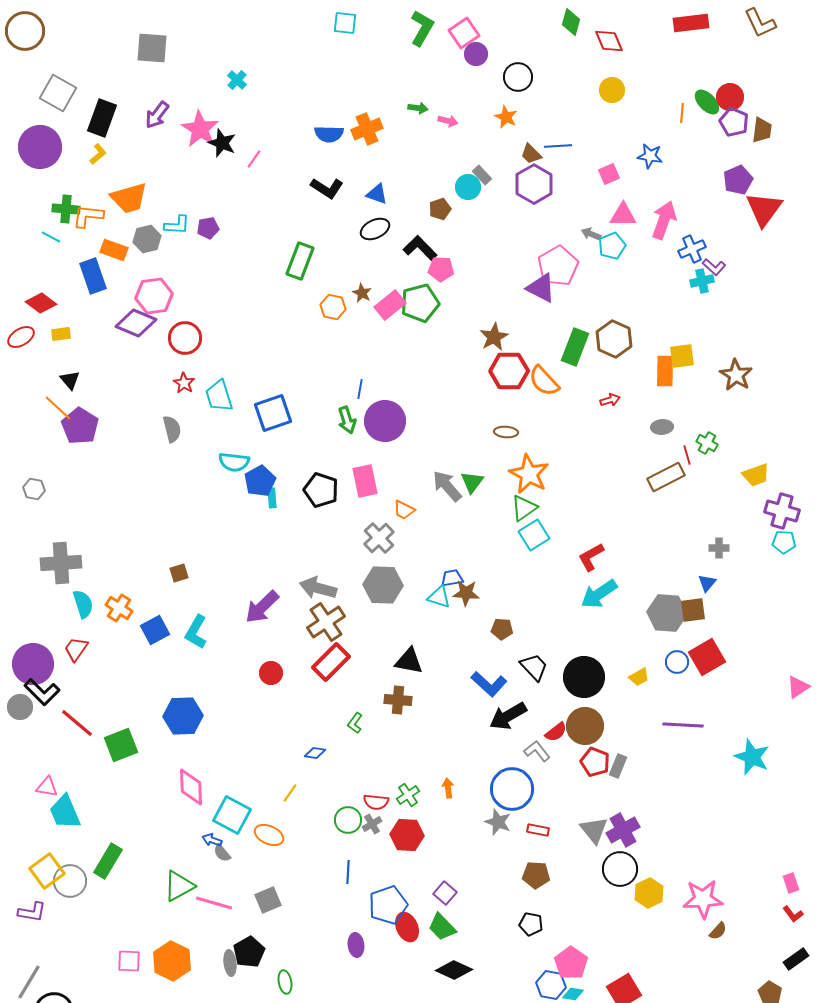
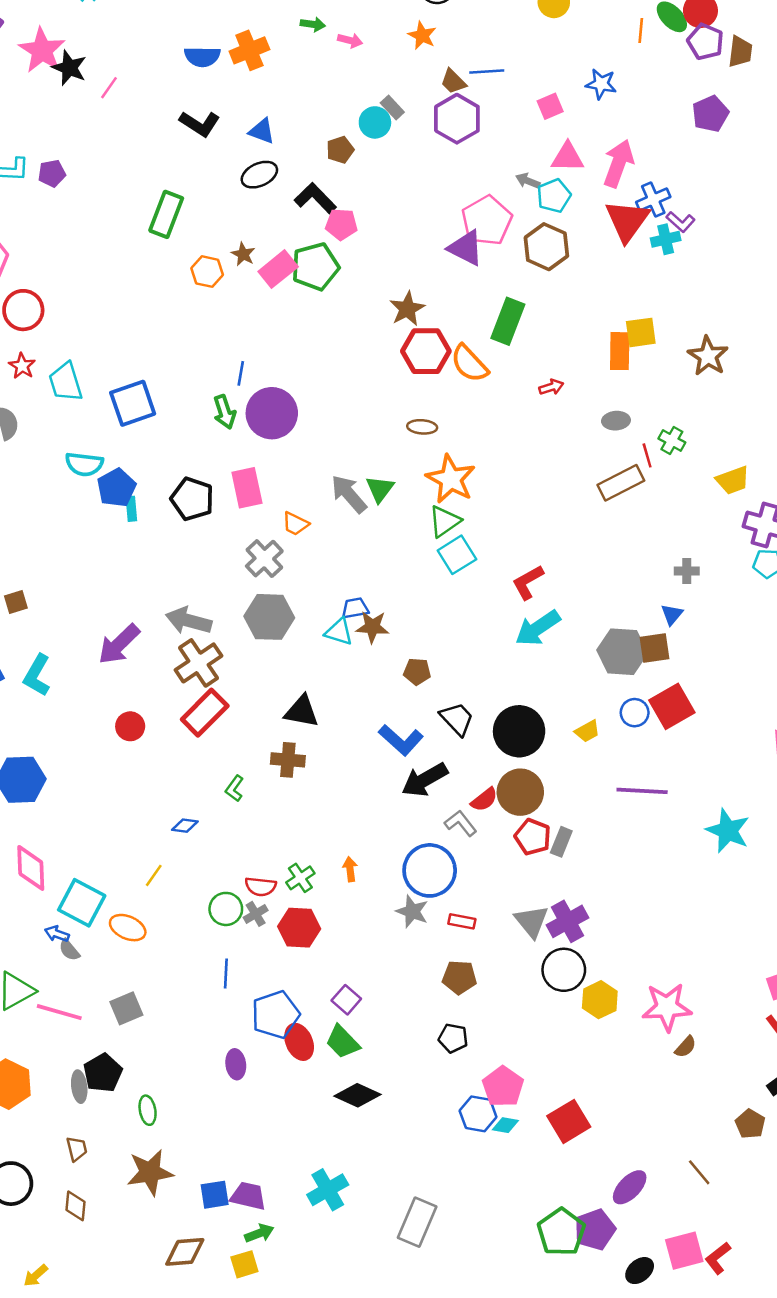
red triangle: (764, 209) -> (627, 221), moved
brown hexagon: (614, 339) -> (546, 247), moved

